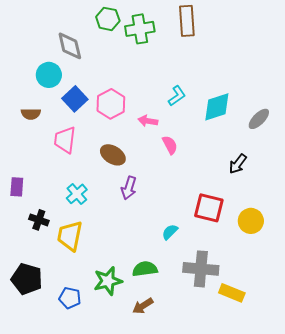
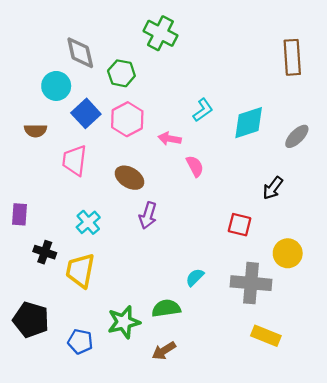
green hexagon: (108, 19) -> (121, 73), moved
brown rectangle: (187, 21) -> (292, 57), moved
green cross: (140, 29) -> (160, 33), turned 36
red square: (209, 208) -> (240, 225), moved, size x0.7
cyan semicircle: (170, 232) -> (195, 277), moved
gray cross: (201, 269) -> (251, 283), moved

